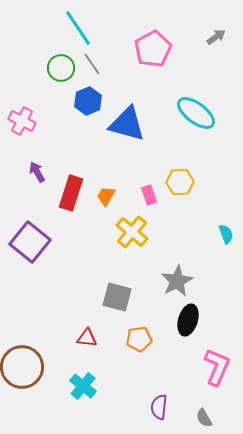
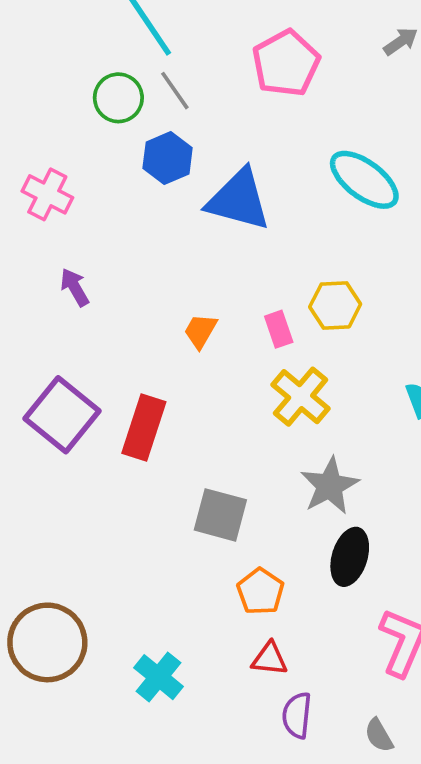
red rectangle: (71, 193) -> (144, 428), moved
yellow cross: (132, 232) -> (301, 397), moved
red triangle: (87, 338) -> (270, 659), moved
orange pentagon: (139, 339) -> (260, 591), turned -30

